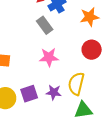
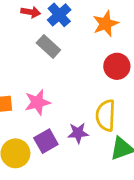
pink star: (49, 57) -> (37, 102), moved

